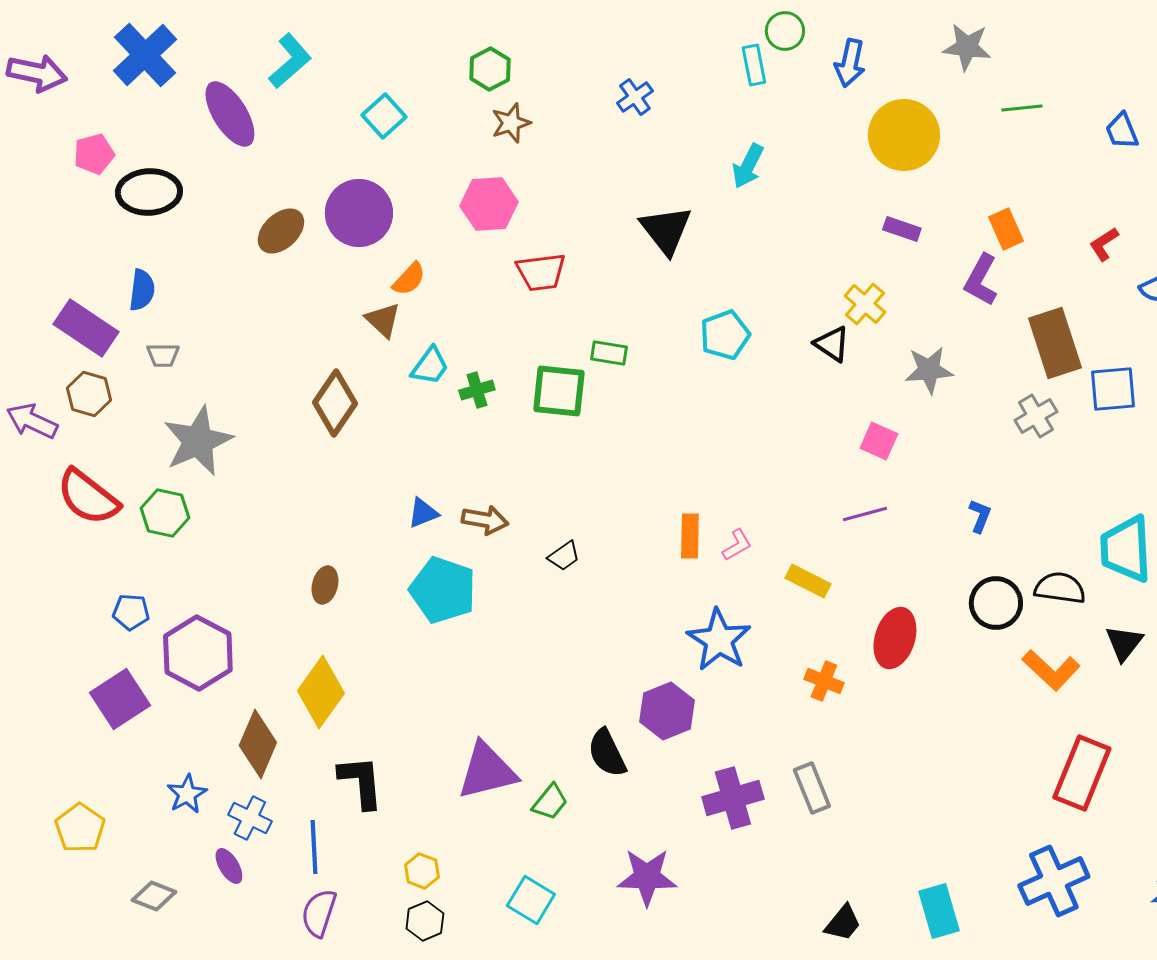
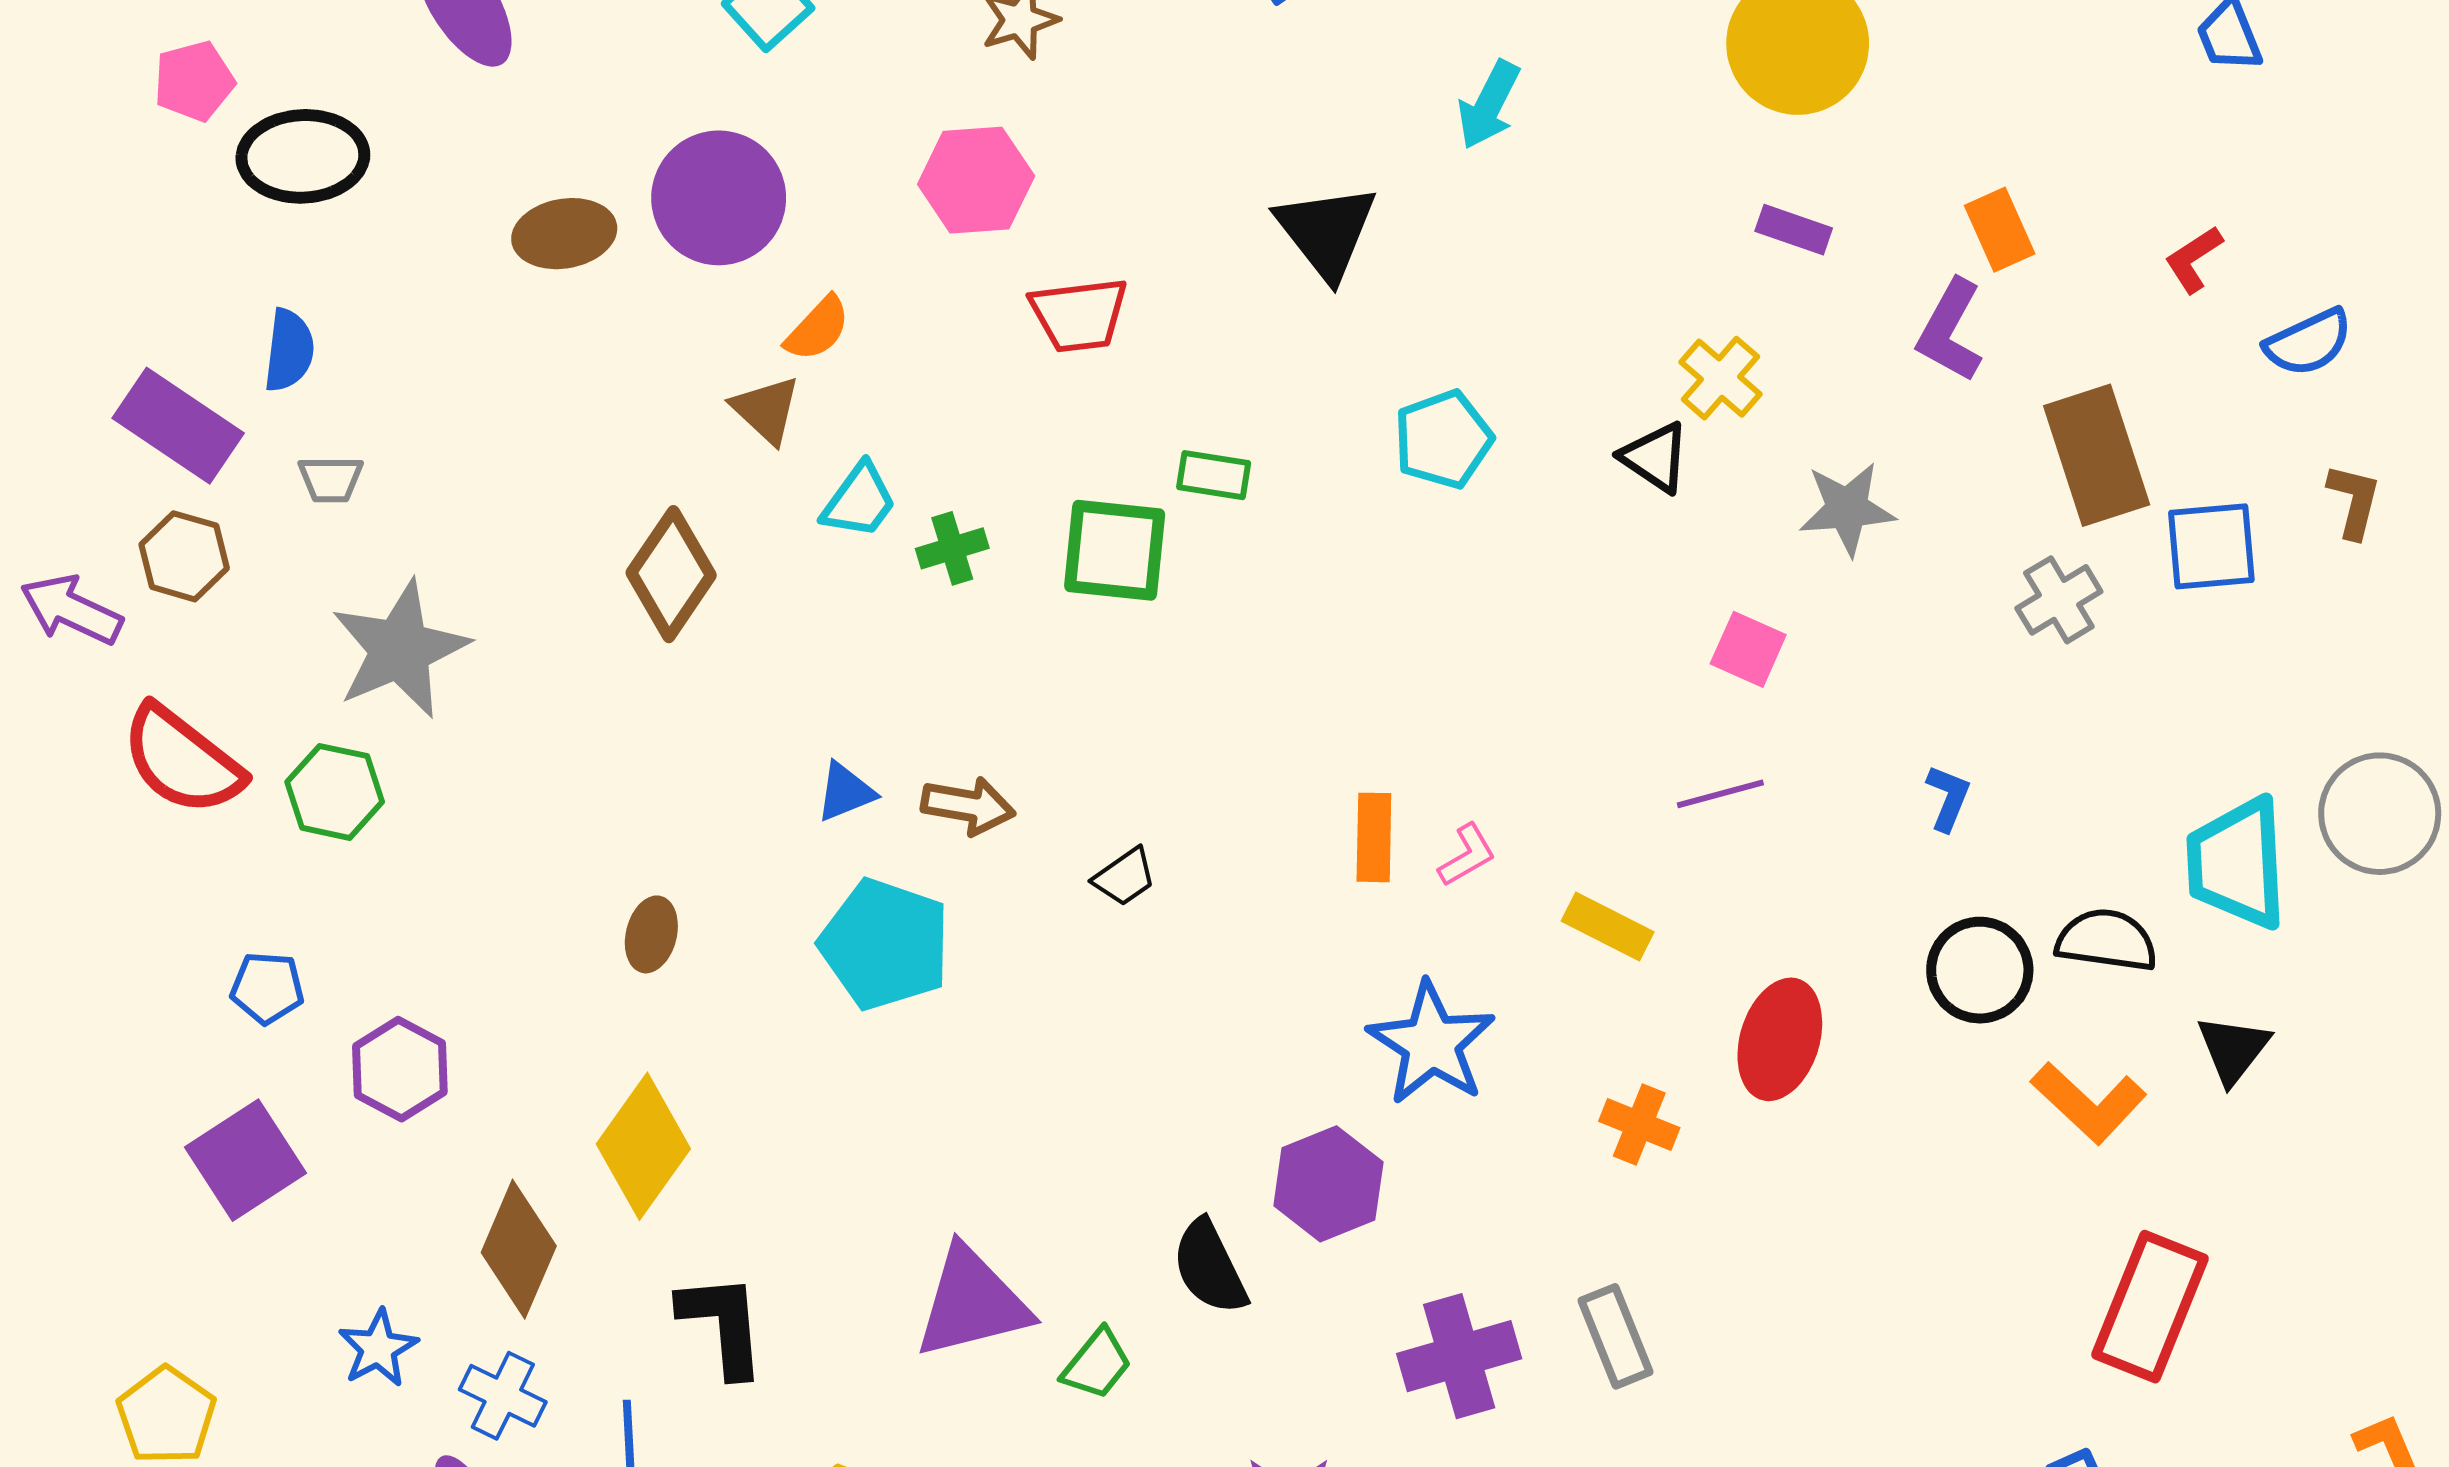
brown ellipse: (281, 231) -> (564, 234), turned 33
purple hexagon: (198, 653) -> (400, 1069), size x0.7

